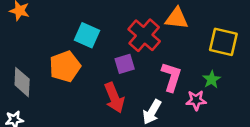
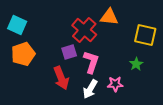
cyan square: (87, 35) -> (17, 25), moved
pink L-shape: (171, 77) -> (91, 62), moved
pink star: (196, 100) -> (115, 84), moved

